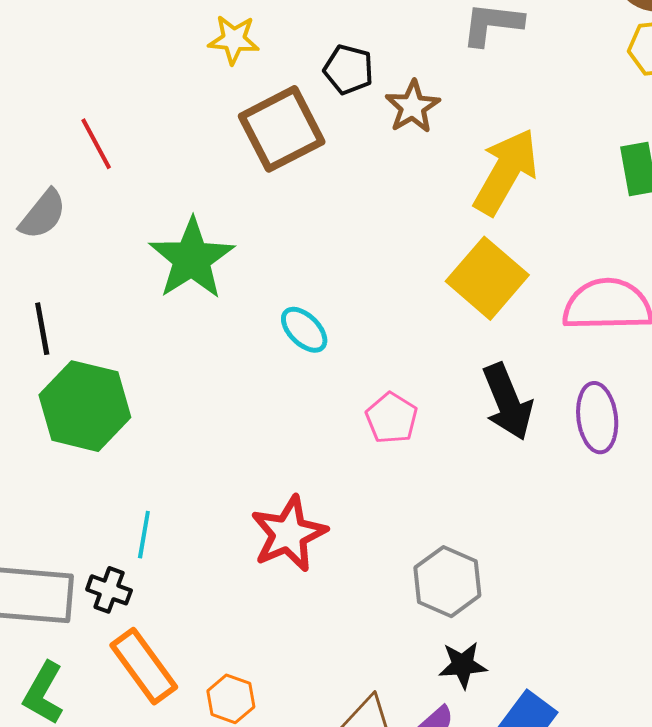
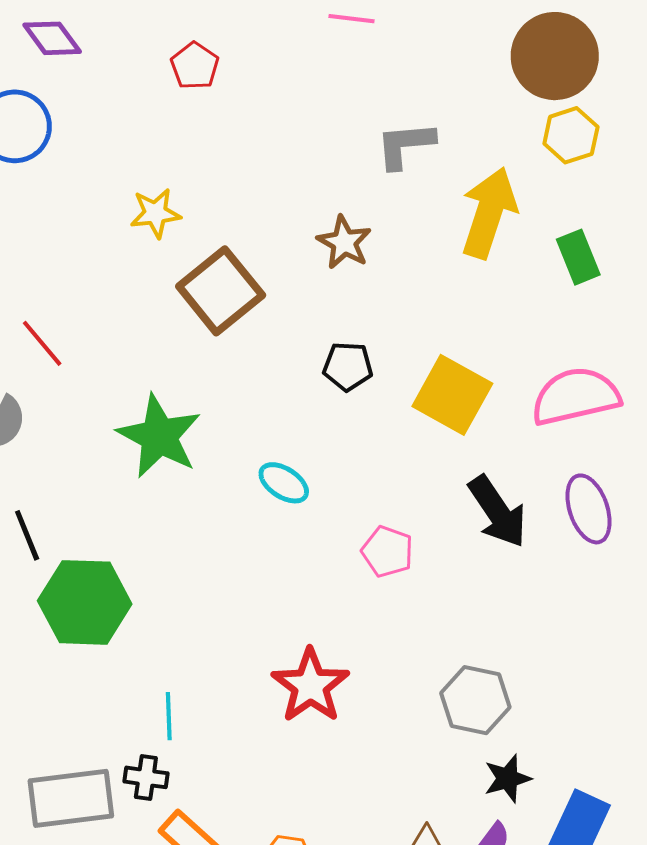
black pentagon: (348, 69) -> (348, 366), moved
yellow arrow: (506, 172) -> (489, 213), moved

